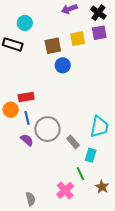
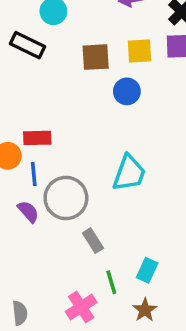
blue circle: (63, 65) -> (127, 91), moved
cyan trapezoid: (99, 127) -> (129, 173), moved
gray rectangle: (73, 142) -> (93, 241), moved
cyan rectangle: (91, 155) -> (147, 270), moved

